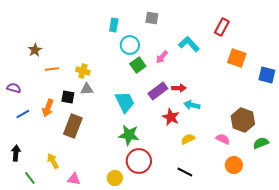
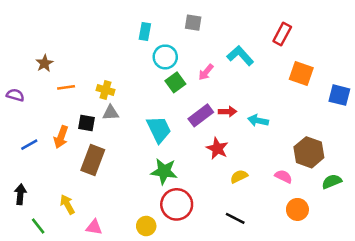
purple semicircle: (14, 88) -> (15, 95), moved
cyan arrow: (192, 105) -> (258, 120), moved

